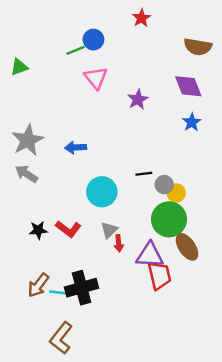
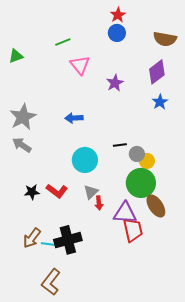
blue circle: (93, 40) -> (117, 33), moved
purple diamond: (188, 86) -> (157, 72), turned 75
blue arrow: (76, 147) -> (74, 118), moved

